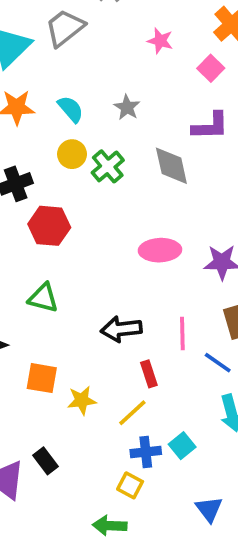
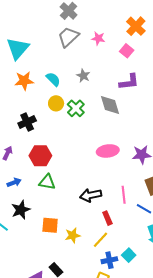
gray trapezoid: (65, 28) -> (68, 37), moved
red hexagon: (49, 226) -> (40, 156), moved

